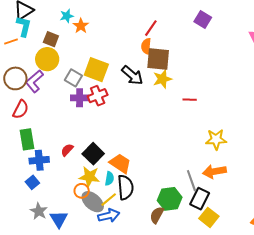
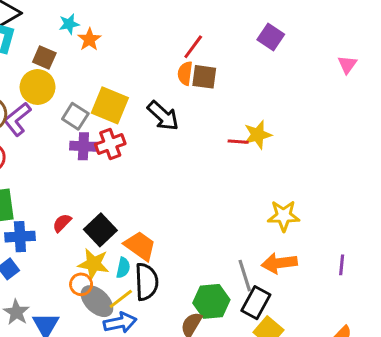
brown square: (158, 59) -> (204, 77), moved, size x0.7
yellow star: (162, 79) -> (258, 135), moved
red line: (190, 100) -> (238, 142), moved

